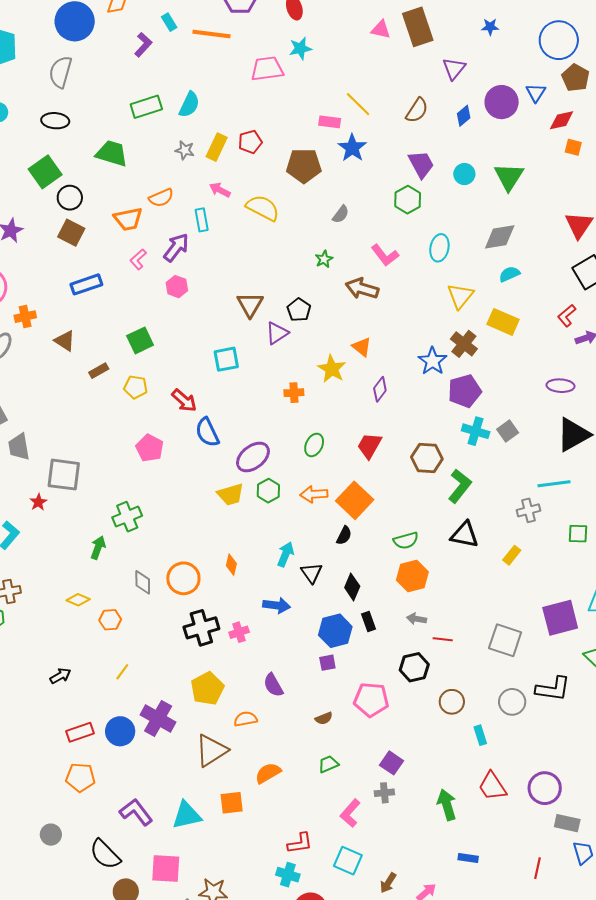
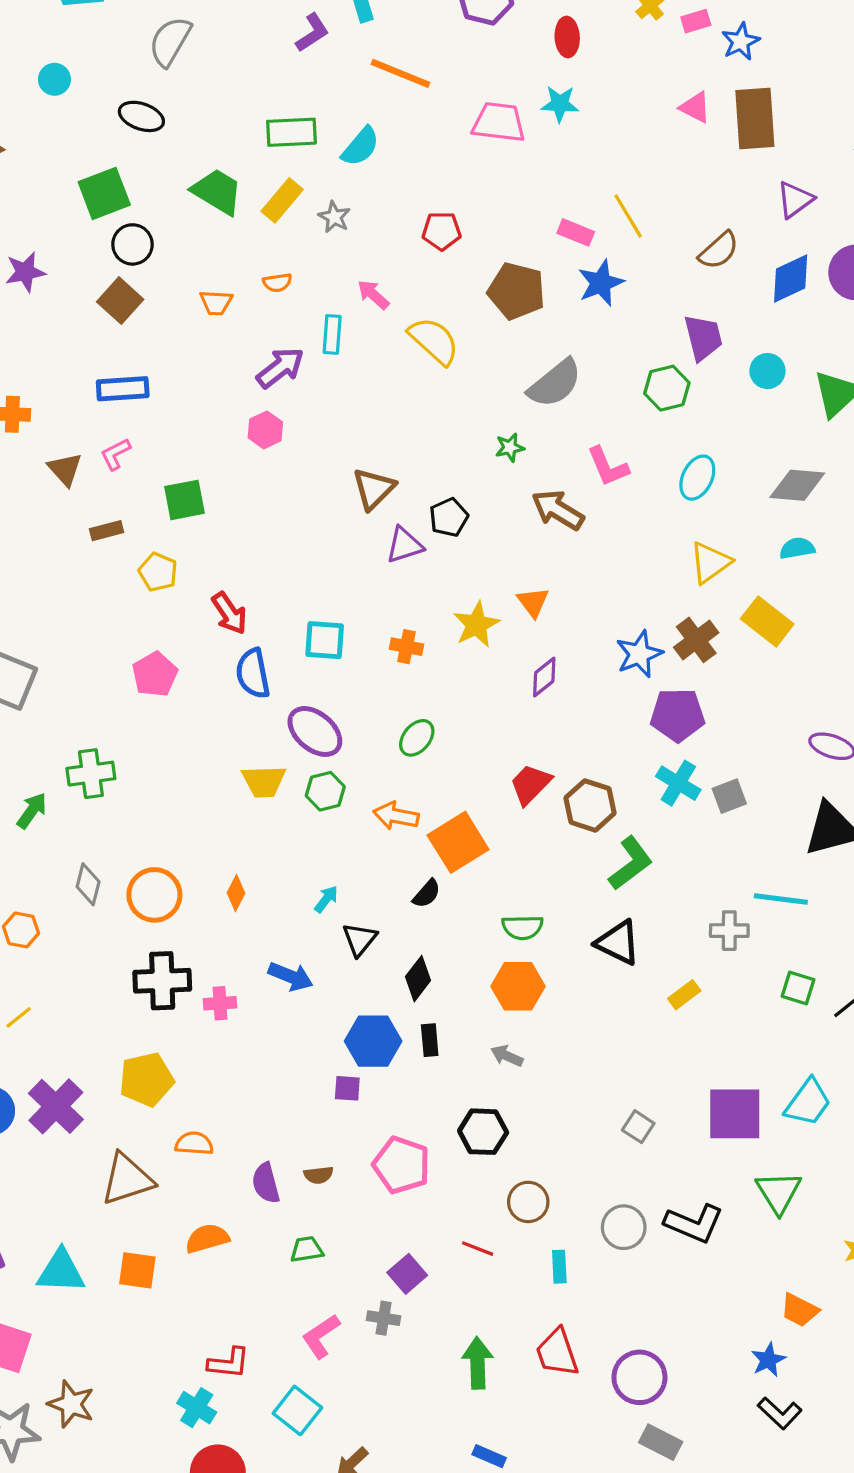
orange line: (212, 34) -> (400, 73), moved
blue diamond: (464, 116) -> (791, 278), size x1.5
yellow rectangle: (217, 147) -> (282, 200), moved
orange semicircle: (161, 198) -> (277, 283), size x0.7
gray semicircle: (341, 214) -> (555, 383), size x1.8
orange trapezoid: (128, 219) -> (216, 303), size x0.7
pink L-shape: (138, 259) -> (116, 454), moved
cyan square: (226, 359) -> (325, 640), moved
red trapezoid: (369, 446) -> (530, 784), moved
purple ellipse: (253, 457) -> (315, 731), turned 64
cyan arrow: (286, 554) -> (326, 899), size x0.7
red line: (443, 639) -> (478, 1249), moved
gray square: (505, 640) -> (638, 1127), size x0.6
purple semicircle: (273, 685) -> (266, 1183), moved

